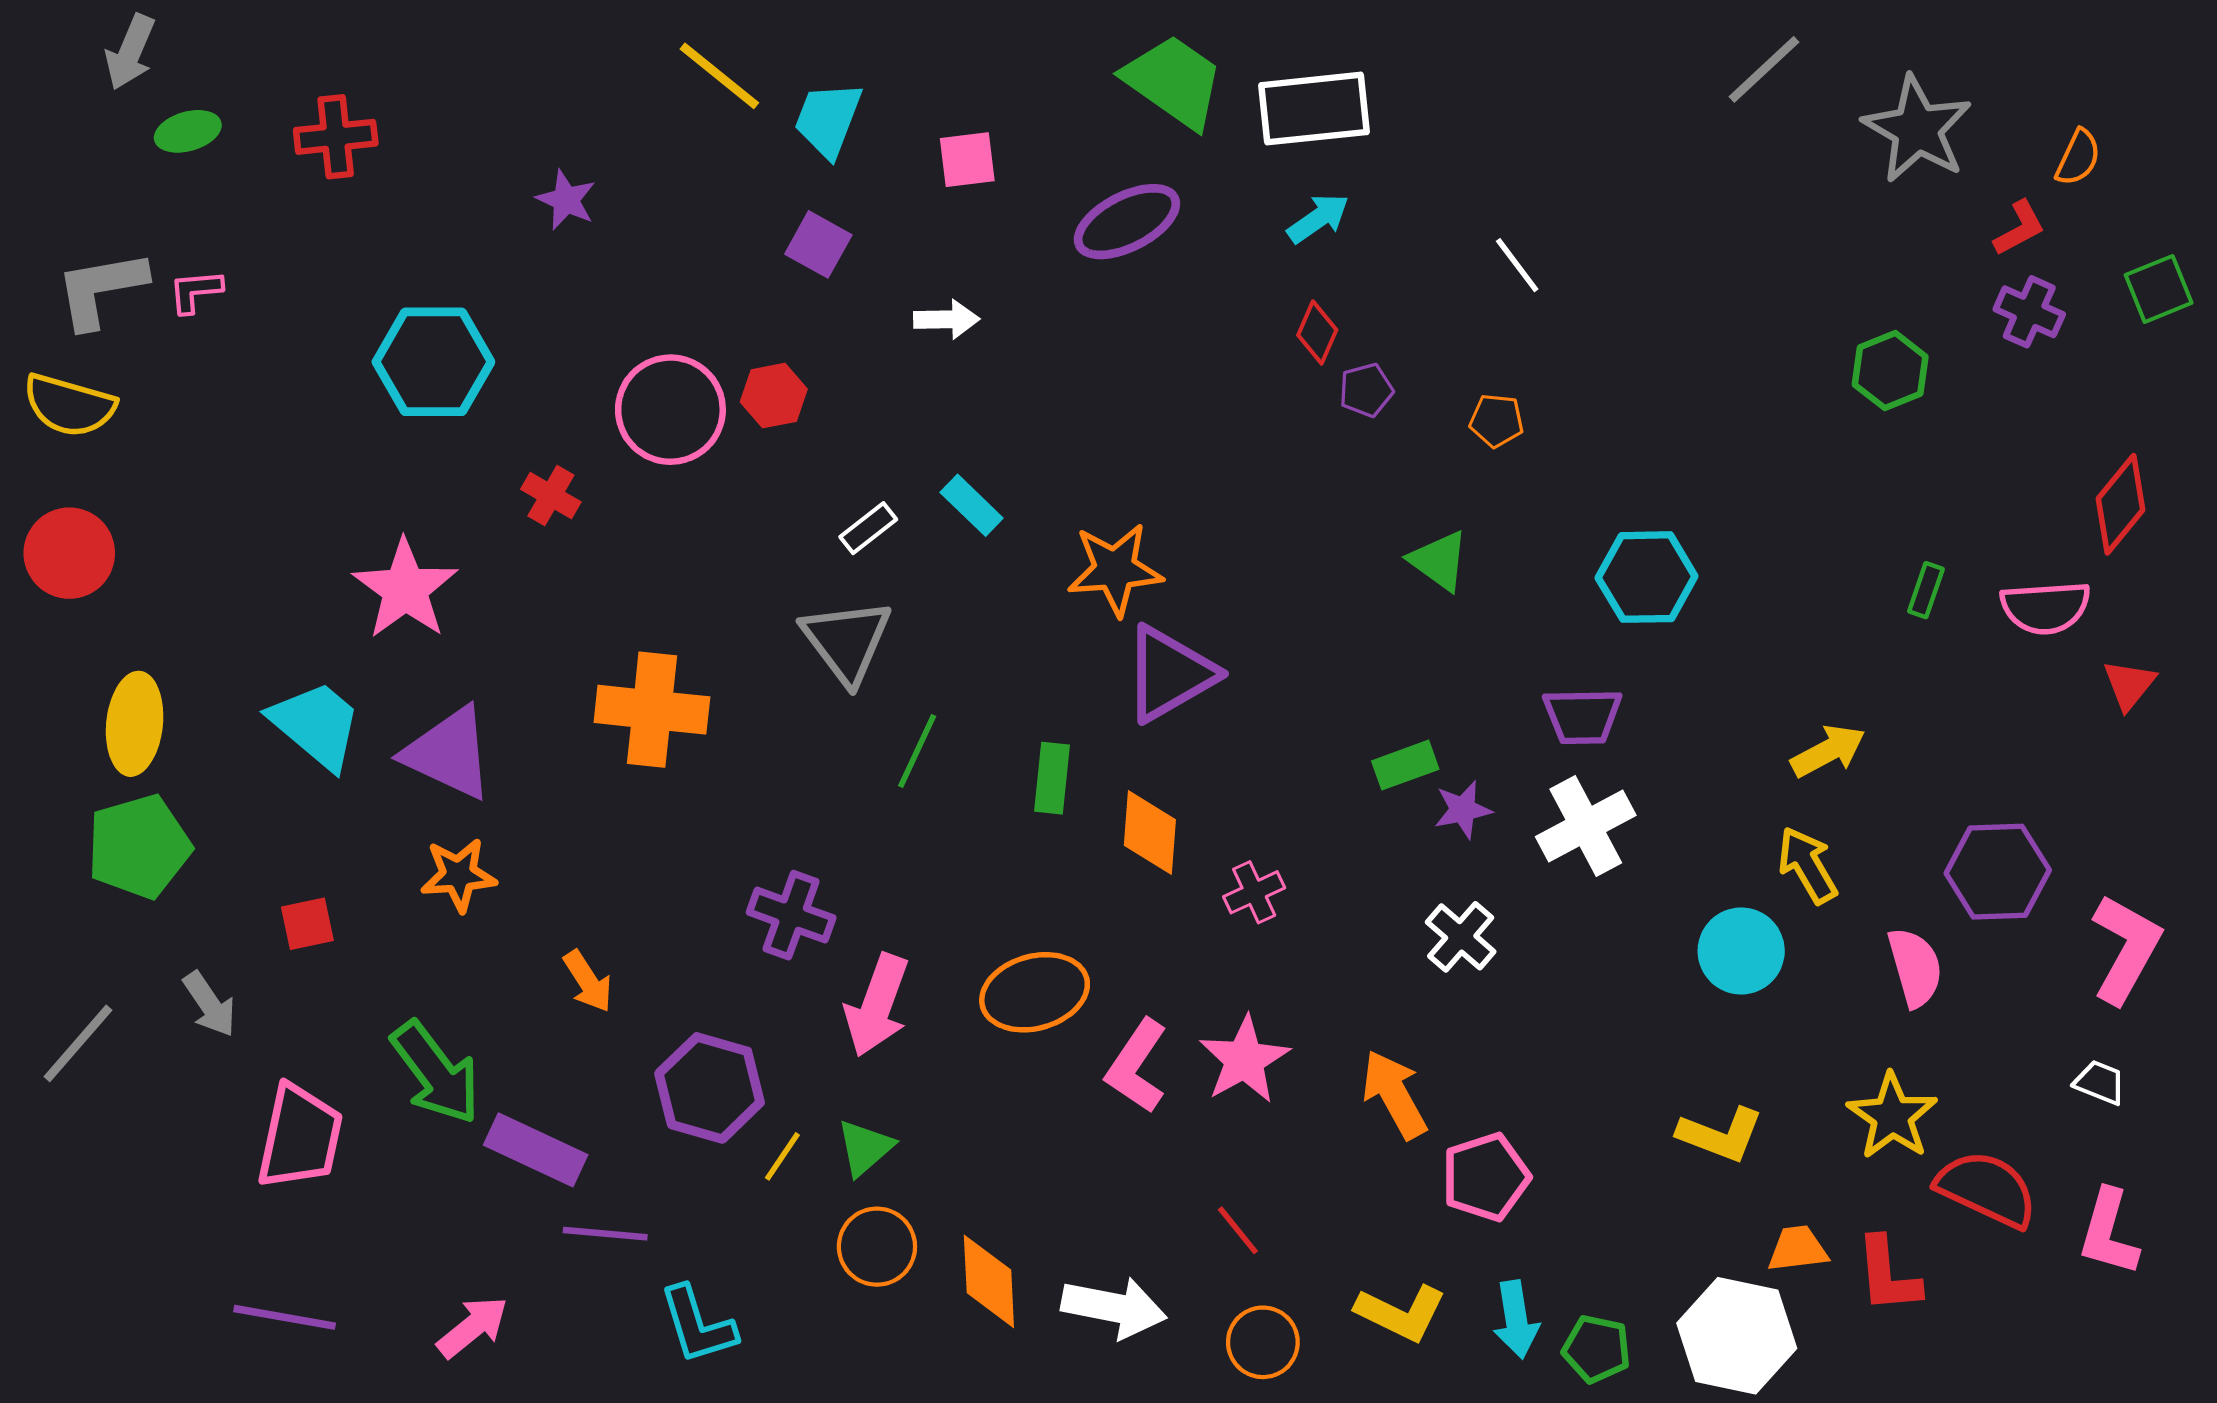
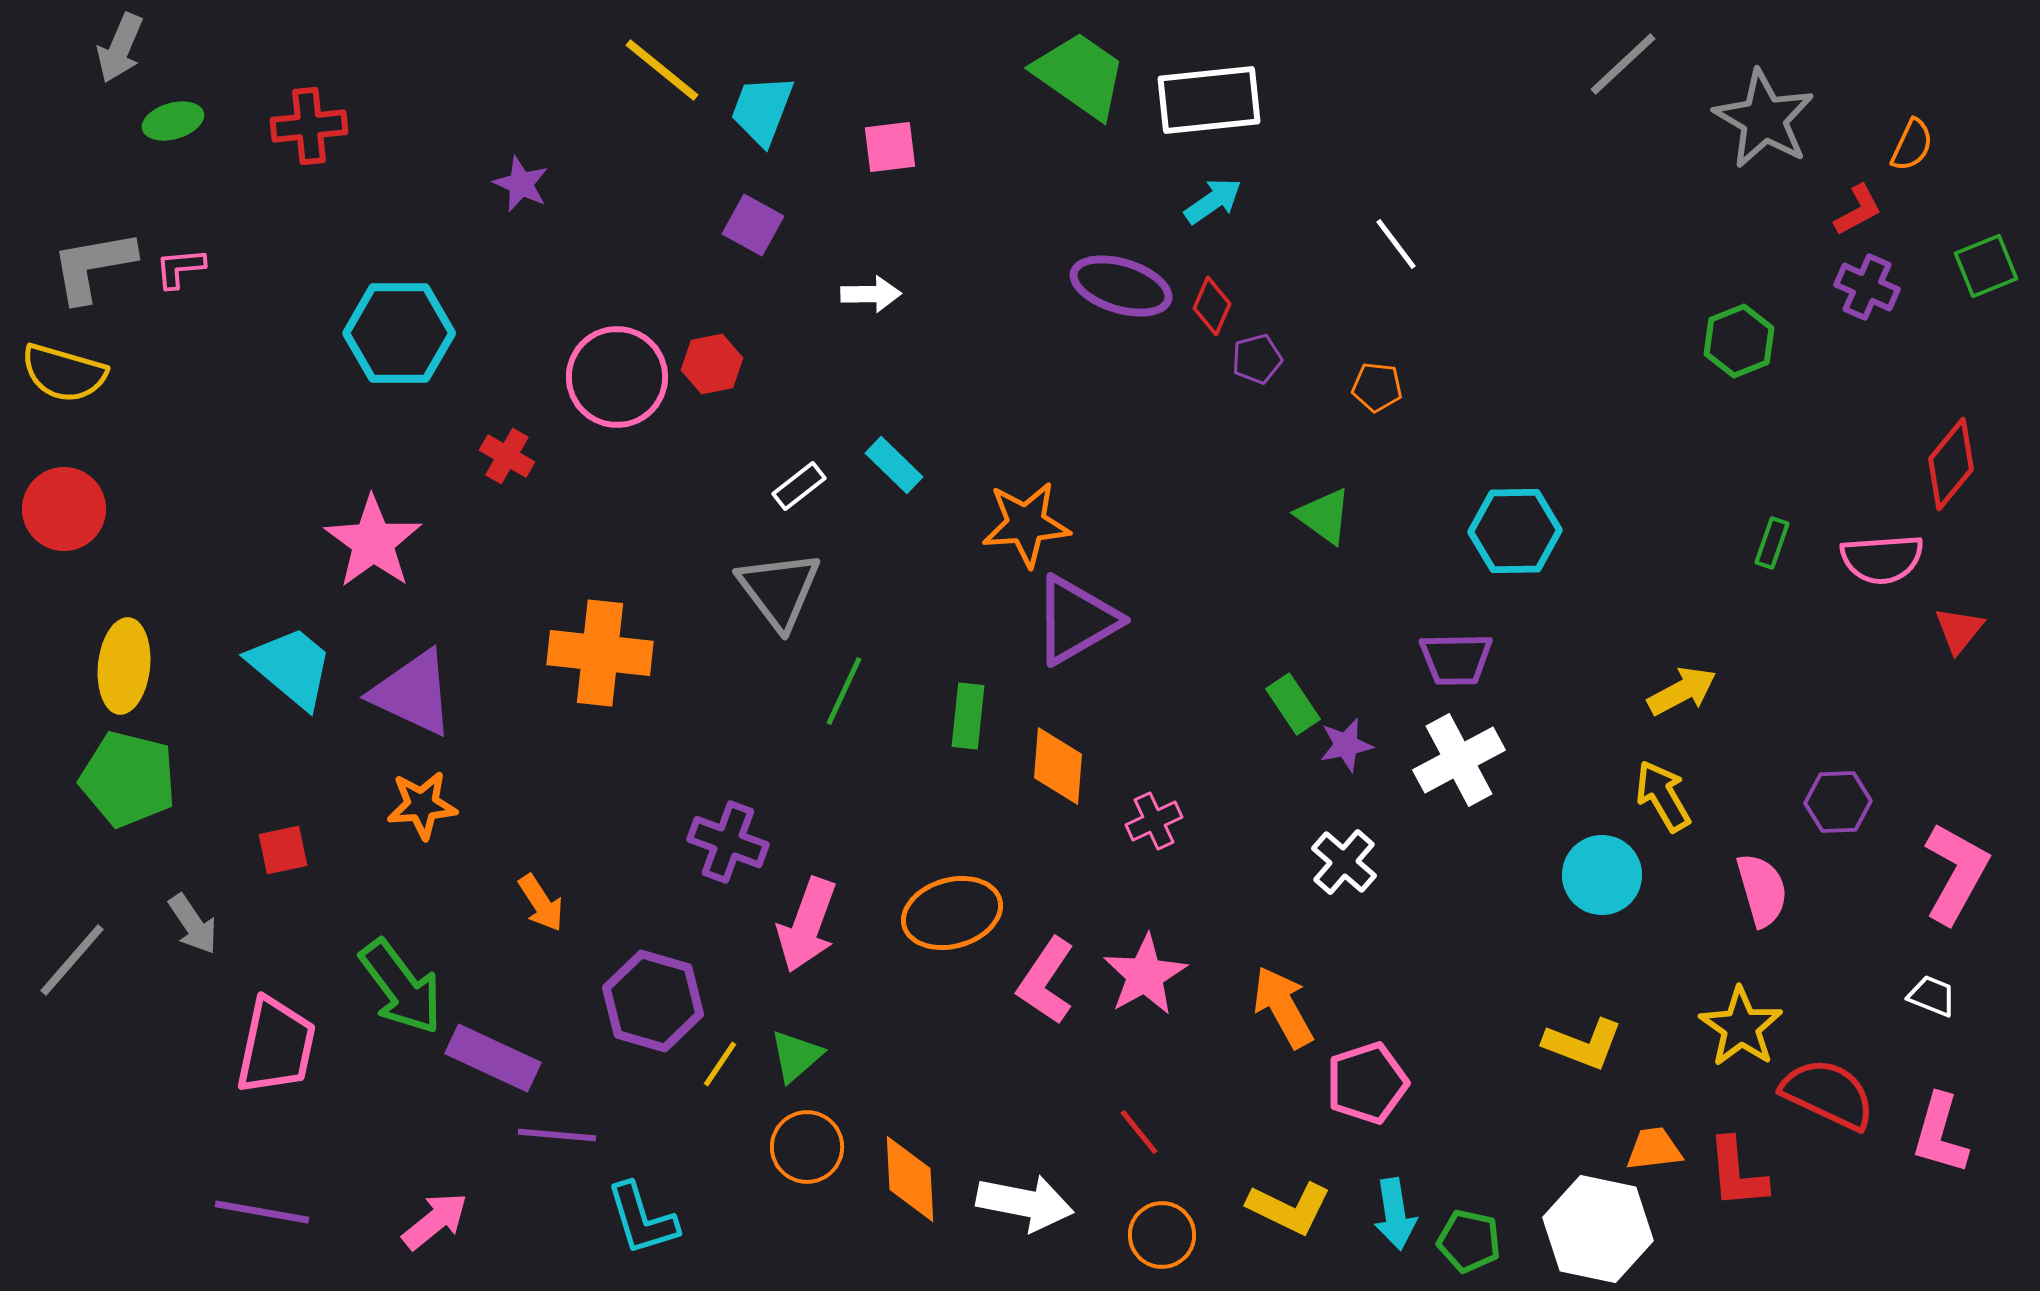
purple ellipse: (1127, 222) -> (1121, 286), moved, turned 44
green rectangle: (1405, 765) -> (1293, 704), turned 76
green pentagon: (139, 847) -> (128, 779), turned 30
purple hexagon: (1998, 872) -> (1838, 802), size x0.7

